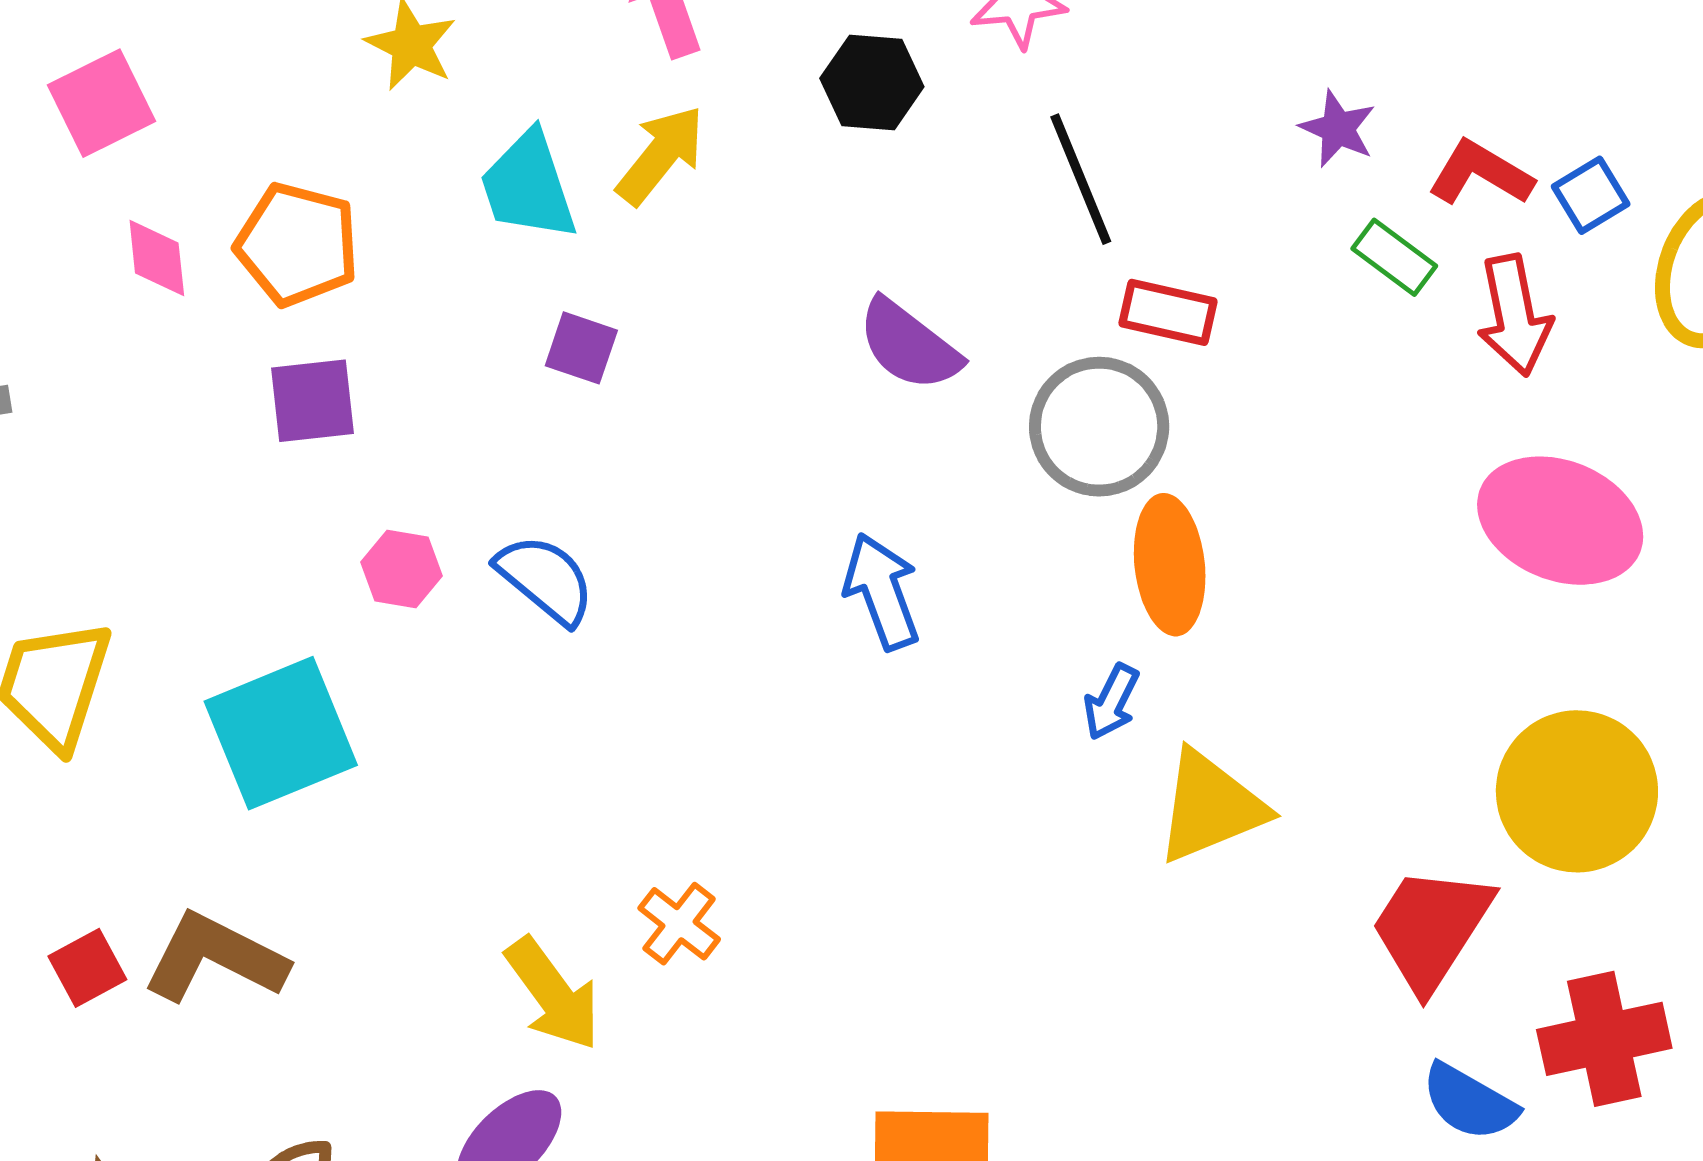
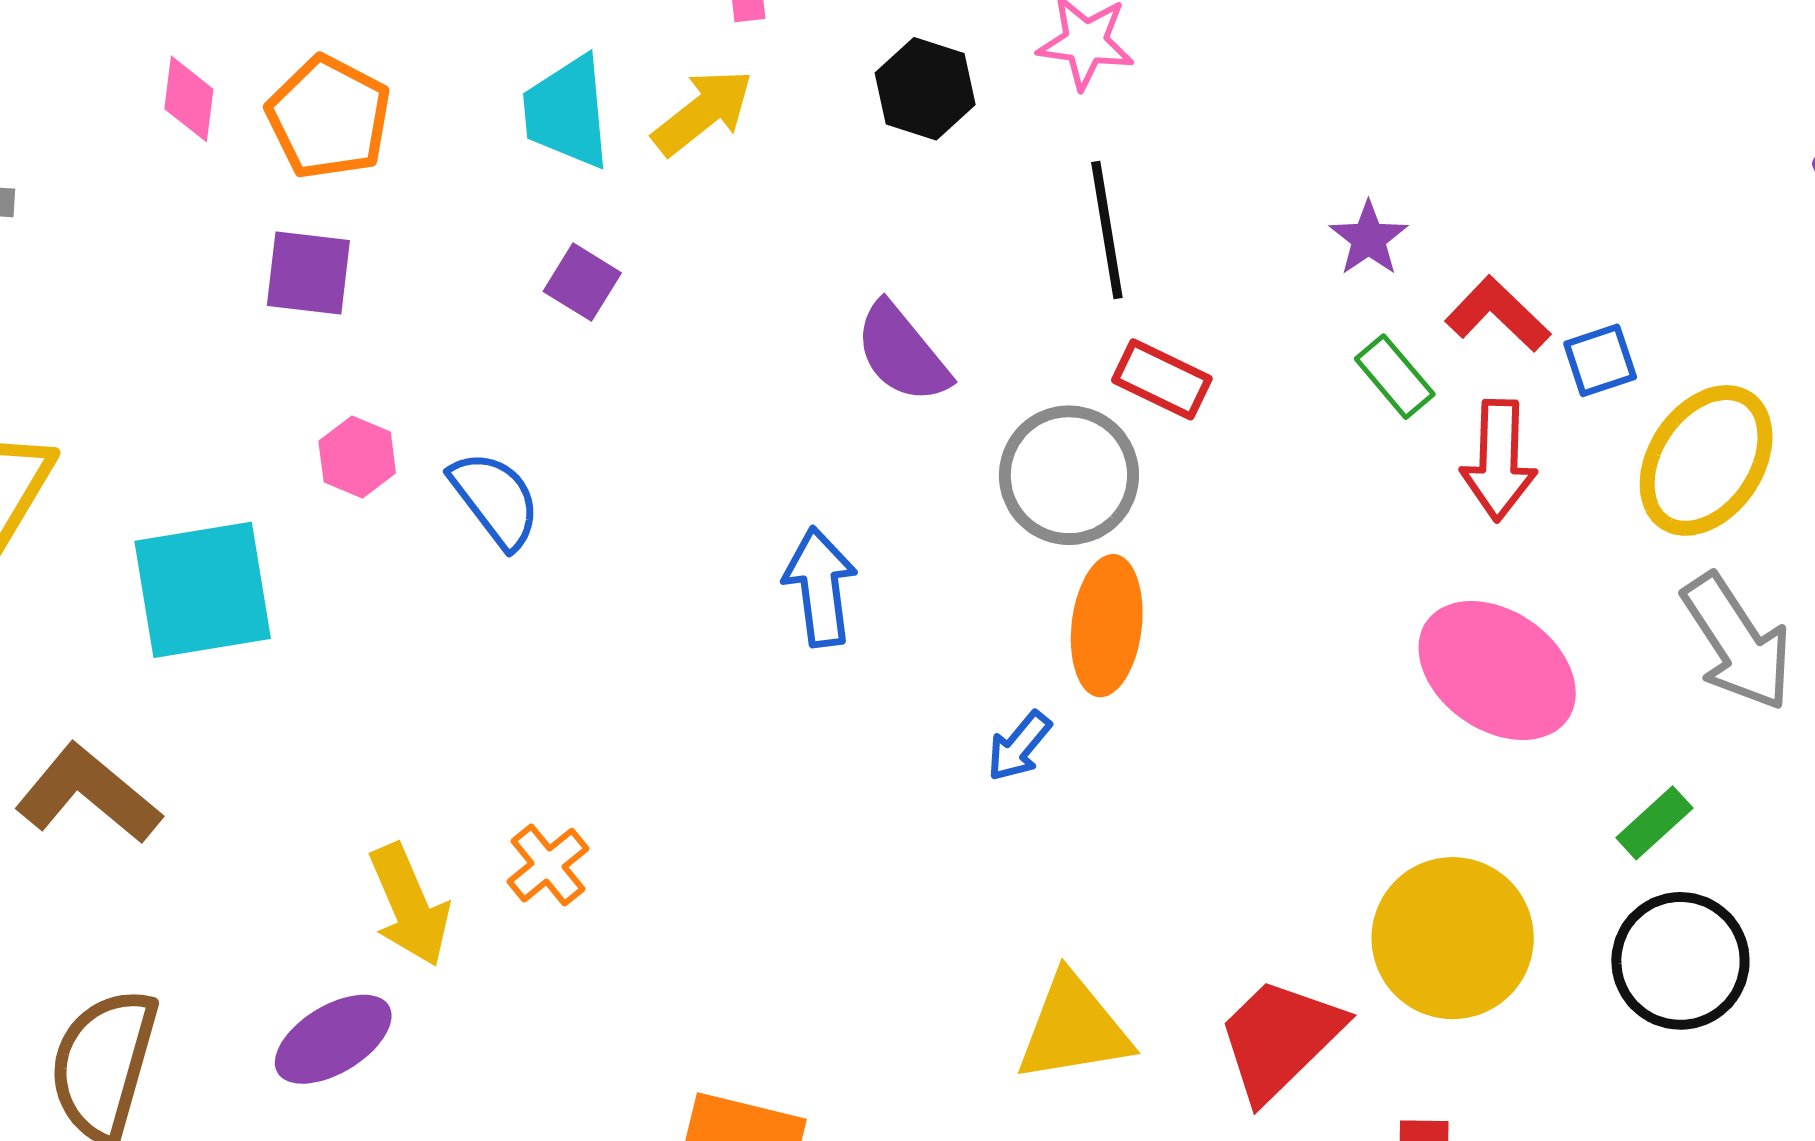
yellow triangle: (1210, 807) -> (1073, 1029), moved

